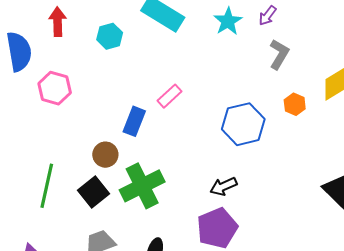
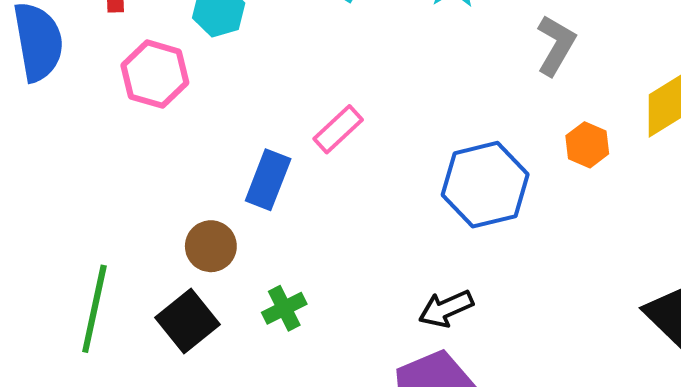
pink hexagon: (55, 88) -> (155, 74), moved
green cross: (142, 186) -> (284, 308), size x0.5

